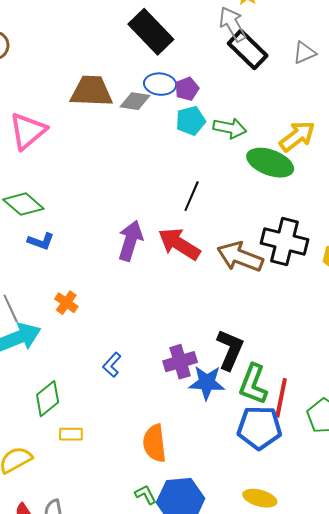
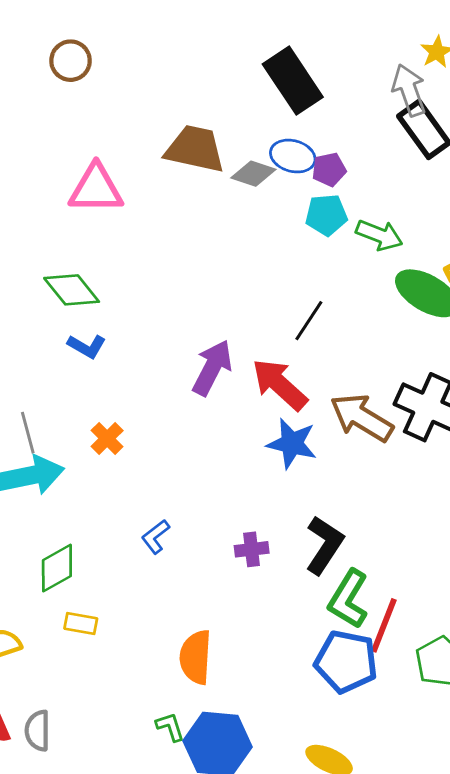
pink triangle: (28, 131) -> (96, 189), turned 30
purple cross: (180, 362) -> (252, 549), size x0.7
blue star: (207, 383) -> (292, 444), moved

